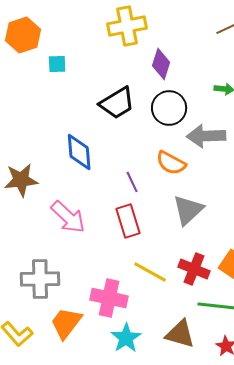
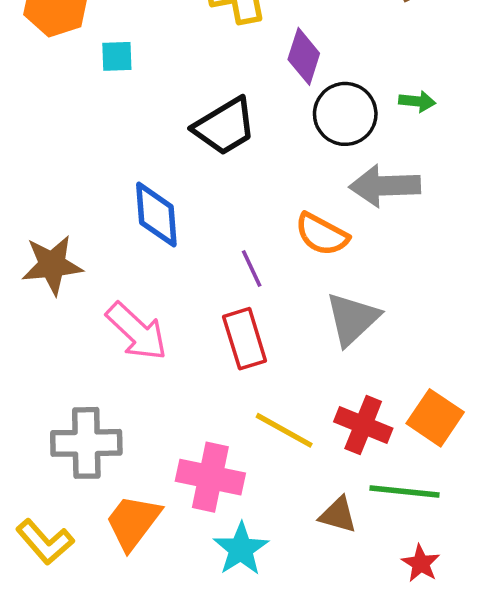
black circle: (169, 108) -> (345, 114), moved
brown triangle: (180, 334) -> (338, 515), moved, size x0.7

